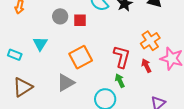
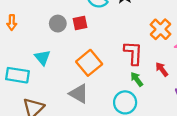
cyan rectangle: (15, 55) -> (18, 75), size x1.5
red arrow: (146, 66) -> (162, 69), moved
gray triangle: (66, 83) -> (79, 94), turned -48

